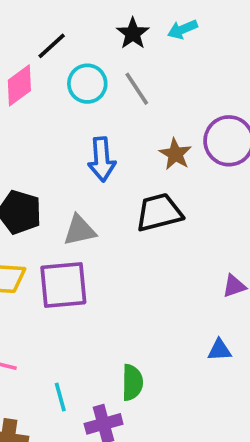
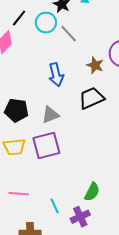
cyan circle: (87, 84) -> (46, 23), moved
green semicircle: (132, 382) -> (92, 192), turned 36

